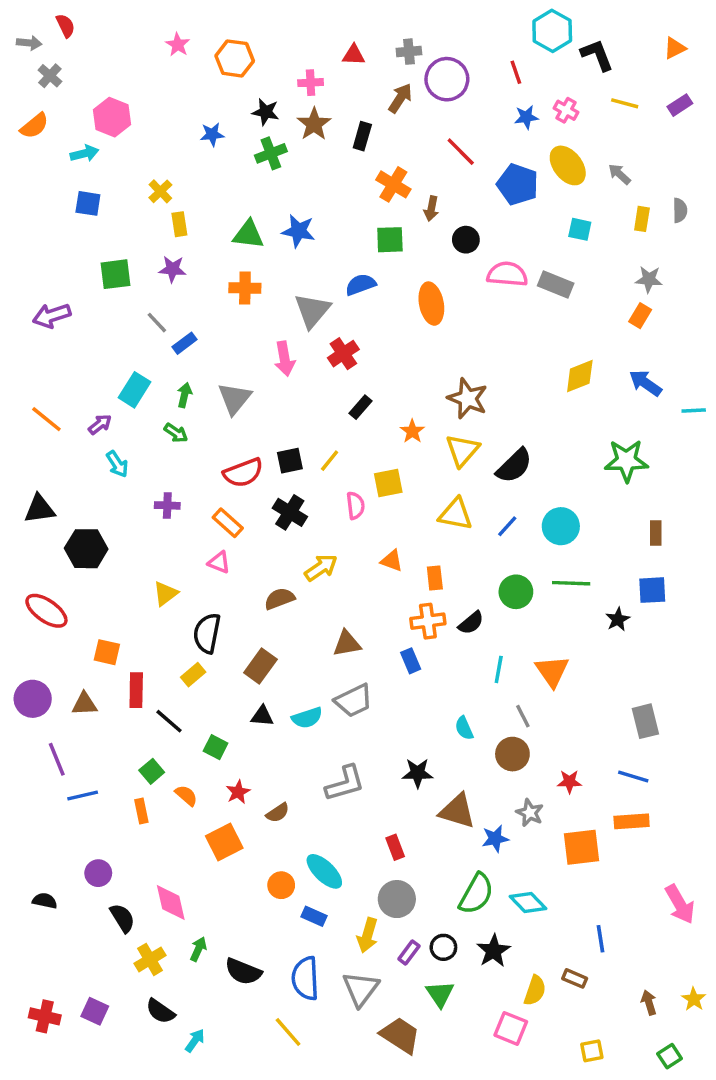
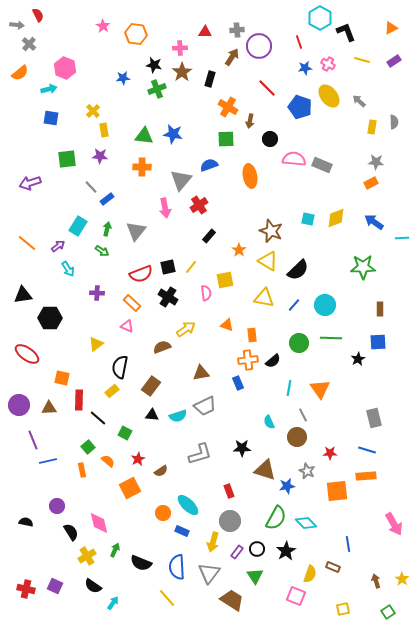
cyan square: (580, 229) -> (308, 219), moved
orange rectangle: (640, 316) -> (371, 183), turned 32
yellow triangle: (462, 450) -> (268, 261), turned -40

